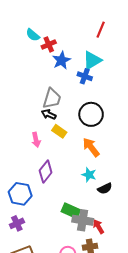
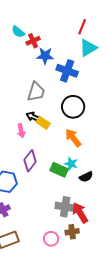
blue star: (61, 60) -> (45, 56), turned 30
cyan triangle: (92, 60) -> (88, 48), moved
blue cross: (85, 76) -> (67, 71), size x1.5
black arrow: (49, 114) -> (33, 117), moved
green rectangle: (71, 211) -> (59, 170), moved
red arrow: (98, 227) -> (80, 213), size x1.5

